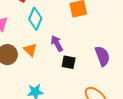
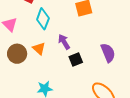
black square: (69, 62) -> (76, 60), turned -32

